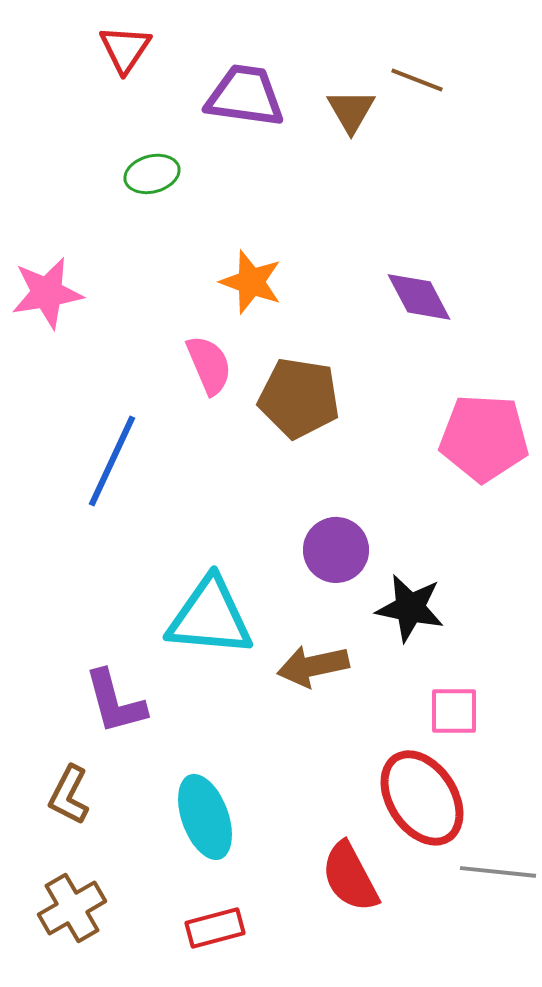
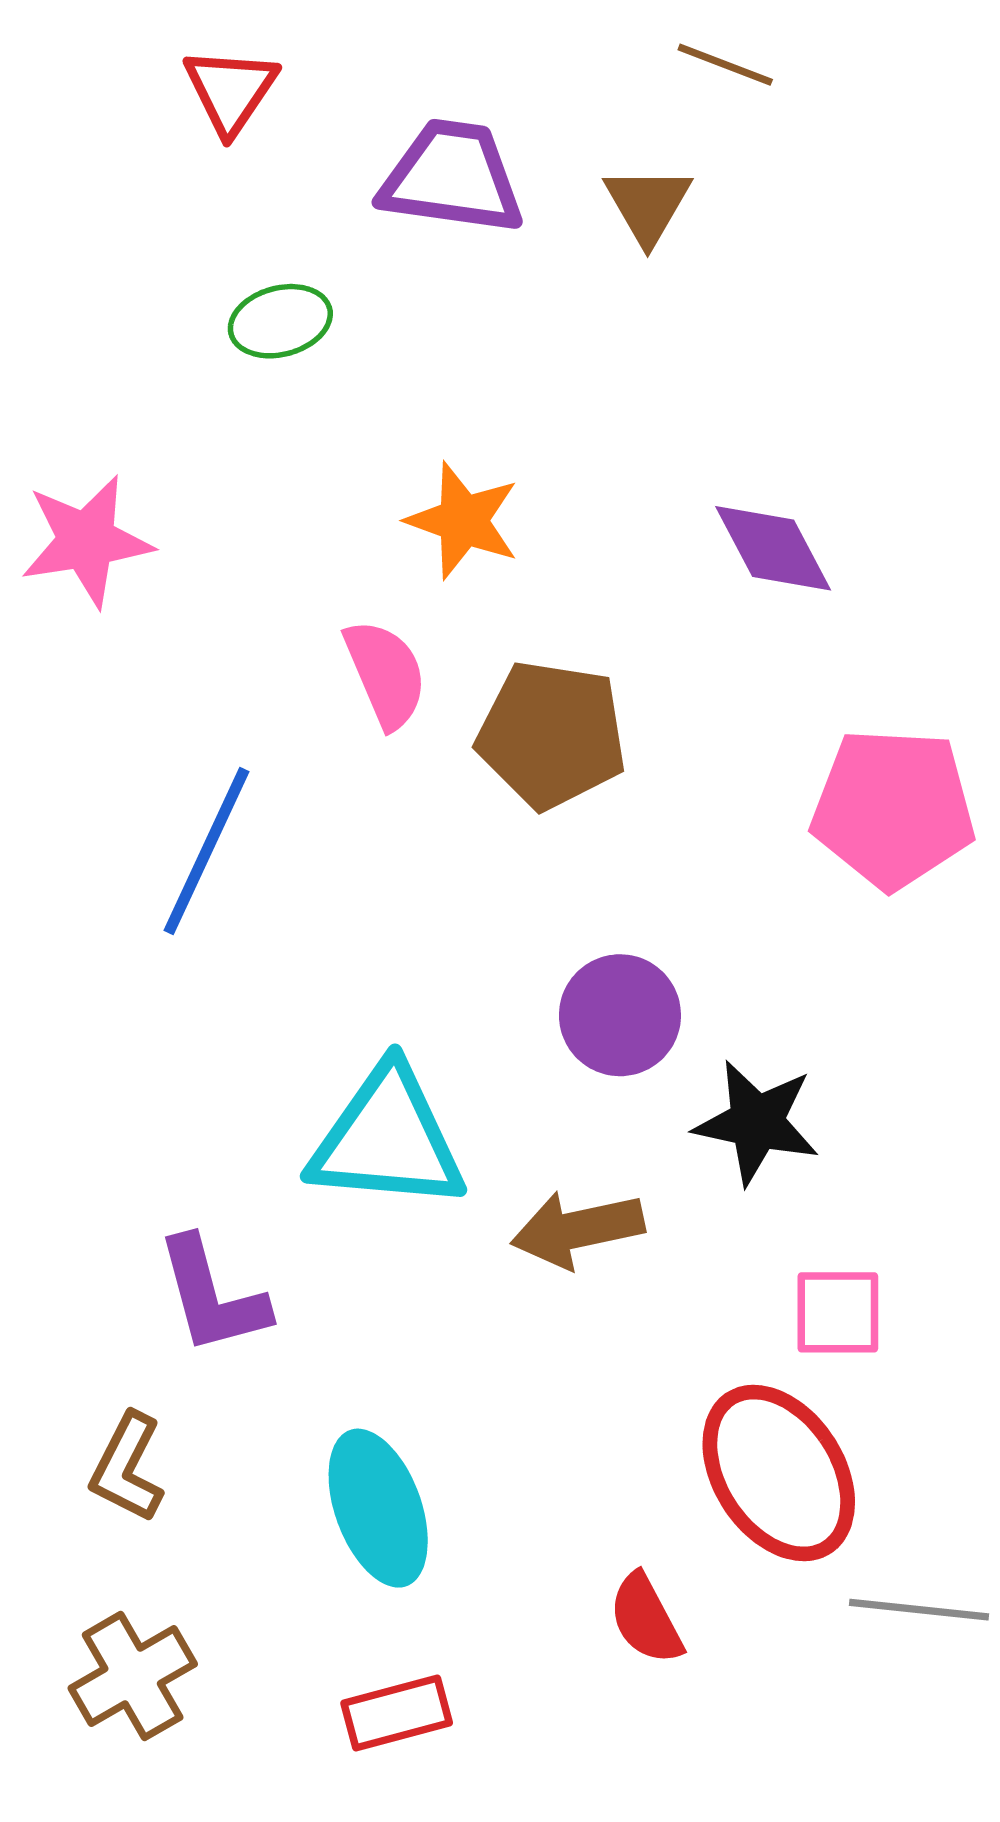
brown line: (417, 80) -> (725, 65), moved
red semicircle: (350, 877) -> (646, 1619), size x0.7

